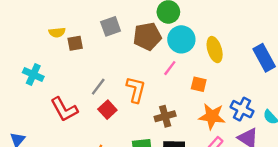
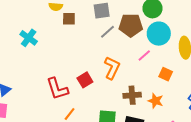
gray line: (98, 87) -> (107, 32), moved
red L-shape: (64, 109) -> (57, 89), moved
orange star: (212, 116) -> (156, 101), moved, size x0.7

